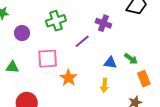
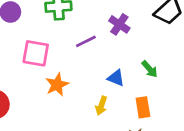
green arrow: (131, 59) -> (150, 69), moved
orange rectangle: (144, 79) -> (143, 107), moved

